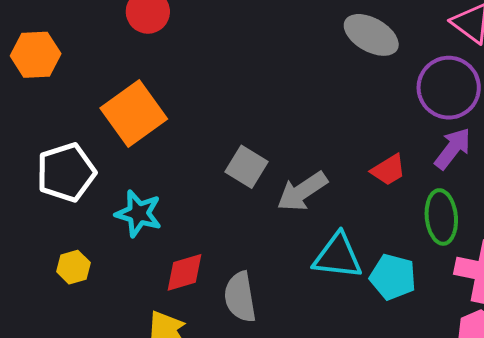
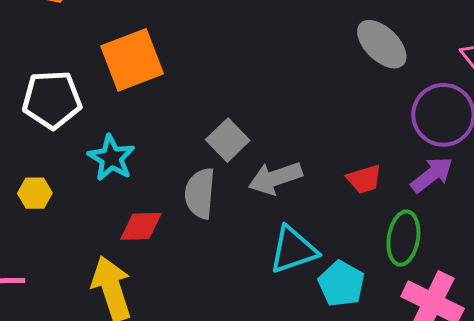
cyan triangle: (338, 256) -> (293, 250), turned -40
gray semicircle: (240, 297) -> (200, 193), moved

